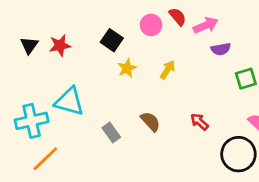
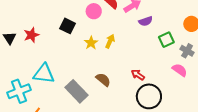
yellow star: (127, 68) -> (91, 43), moved
gray rectangle: (111, 132) -> (77, 91), size x1.6
black circle: (238, 154) -> (149, 96), moved

